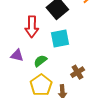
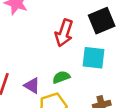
purple triangle: (17, 55) -> (32, 86), moved

